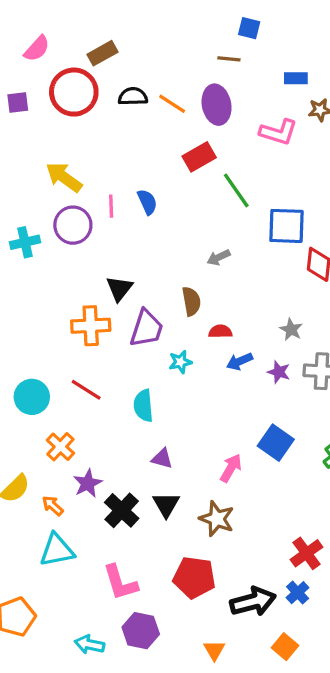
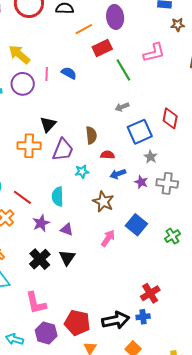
orange line: (172, 104) -> (84, 29), moved, turned -66
pink L-shape: (278, 132) -> (154, 53), moved, turned -35
blue semicircle: (147, 202) -> (69, 73), turned -42
blue square: (287, 226) -> (140, 132), moved, turned -30
gray arrow: (219, 257) -> (122, 107), moved
red line: (86, 390) -> (22, 197), moved
purple star: (88, 483) -> (41, 223), moved
brown star: (217, 519) -> (103, 202), moved
red pentagon: (194, 577) -> (77, 323), moved
blue cross: (298, 593) -> (143, 317), turned 32

